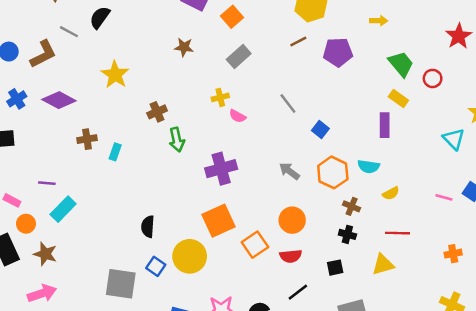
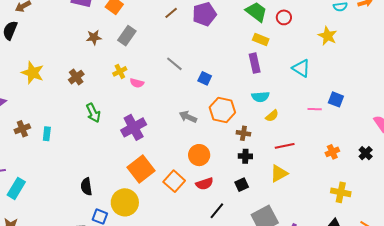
brown star: (184, 47) -> (94, 37), moved
brown cross: (157, 112) -> (76, 77), moved
cyan triangle: (454, 139) -> (301, 68), moved
cyan semicircle: (369, 166) -> (260, 97), moved

